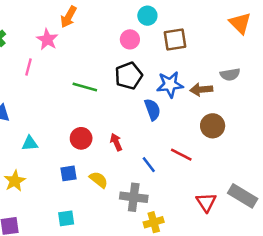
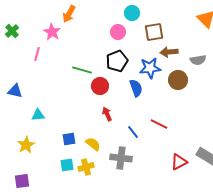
brown arrow: (201, 90) -> (169, 52), moved
brown circle: (213, 126) -> (178, 80), moved
red circle: (81, 138) -> (100, 86), moved
red triangle: (206, 202) -> (179, 162), turned 36
cyan square: (66, 218) -> (67, 165), moved
yellow cross: (154, 222) -> (86, 167), moved

